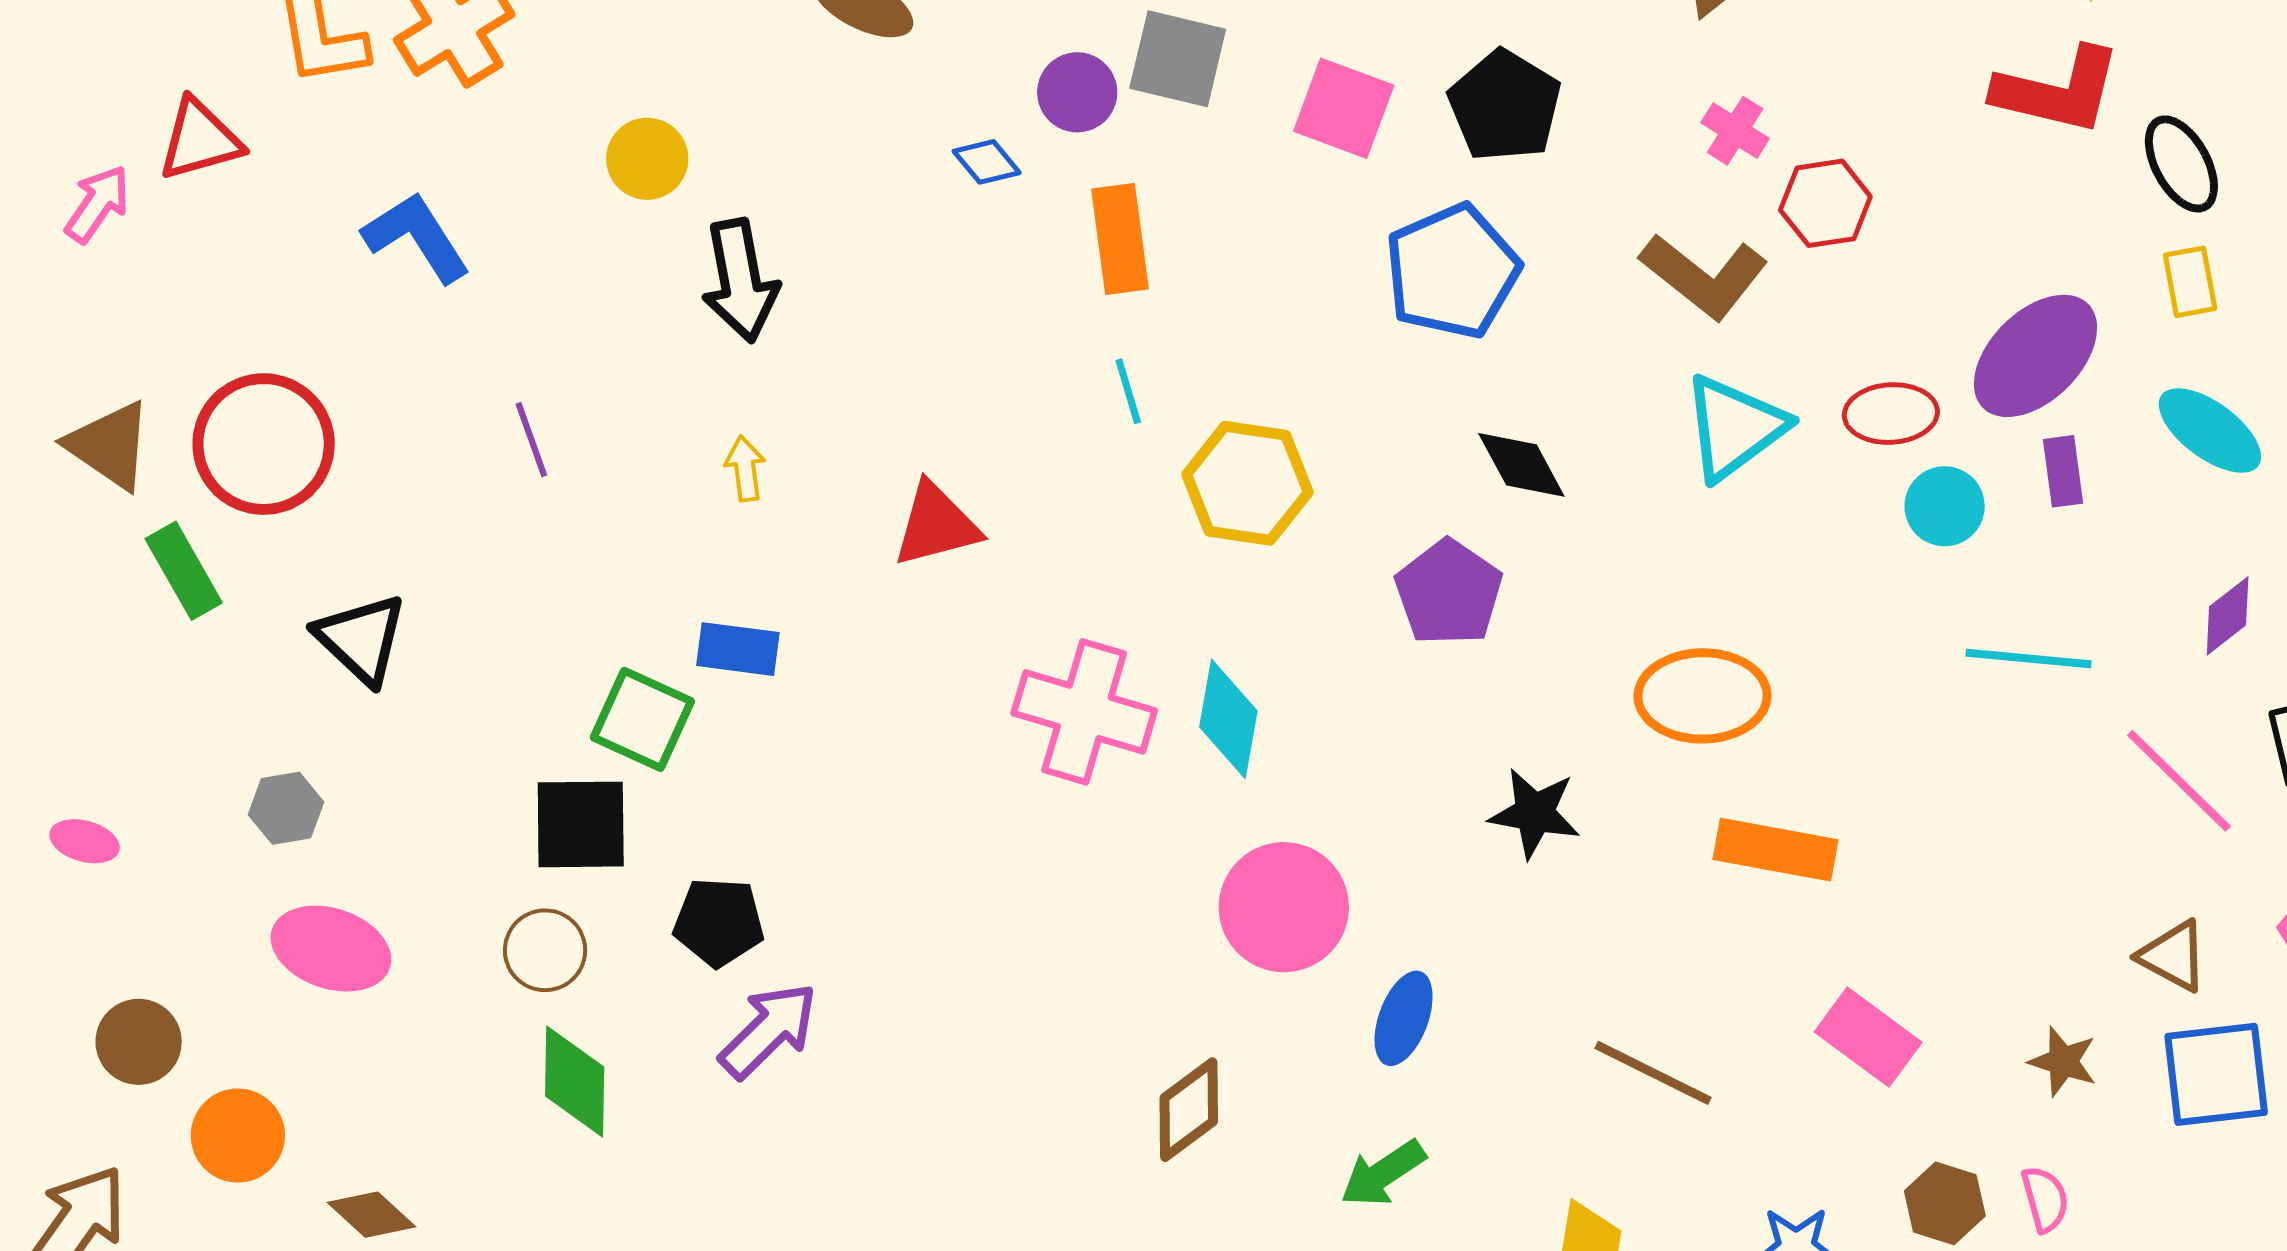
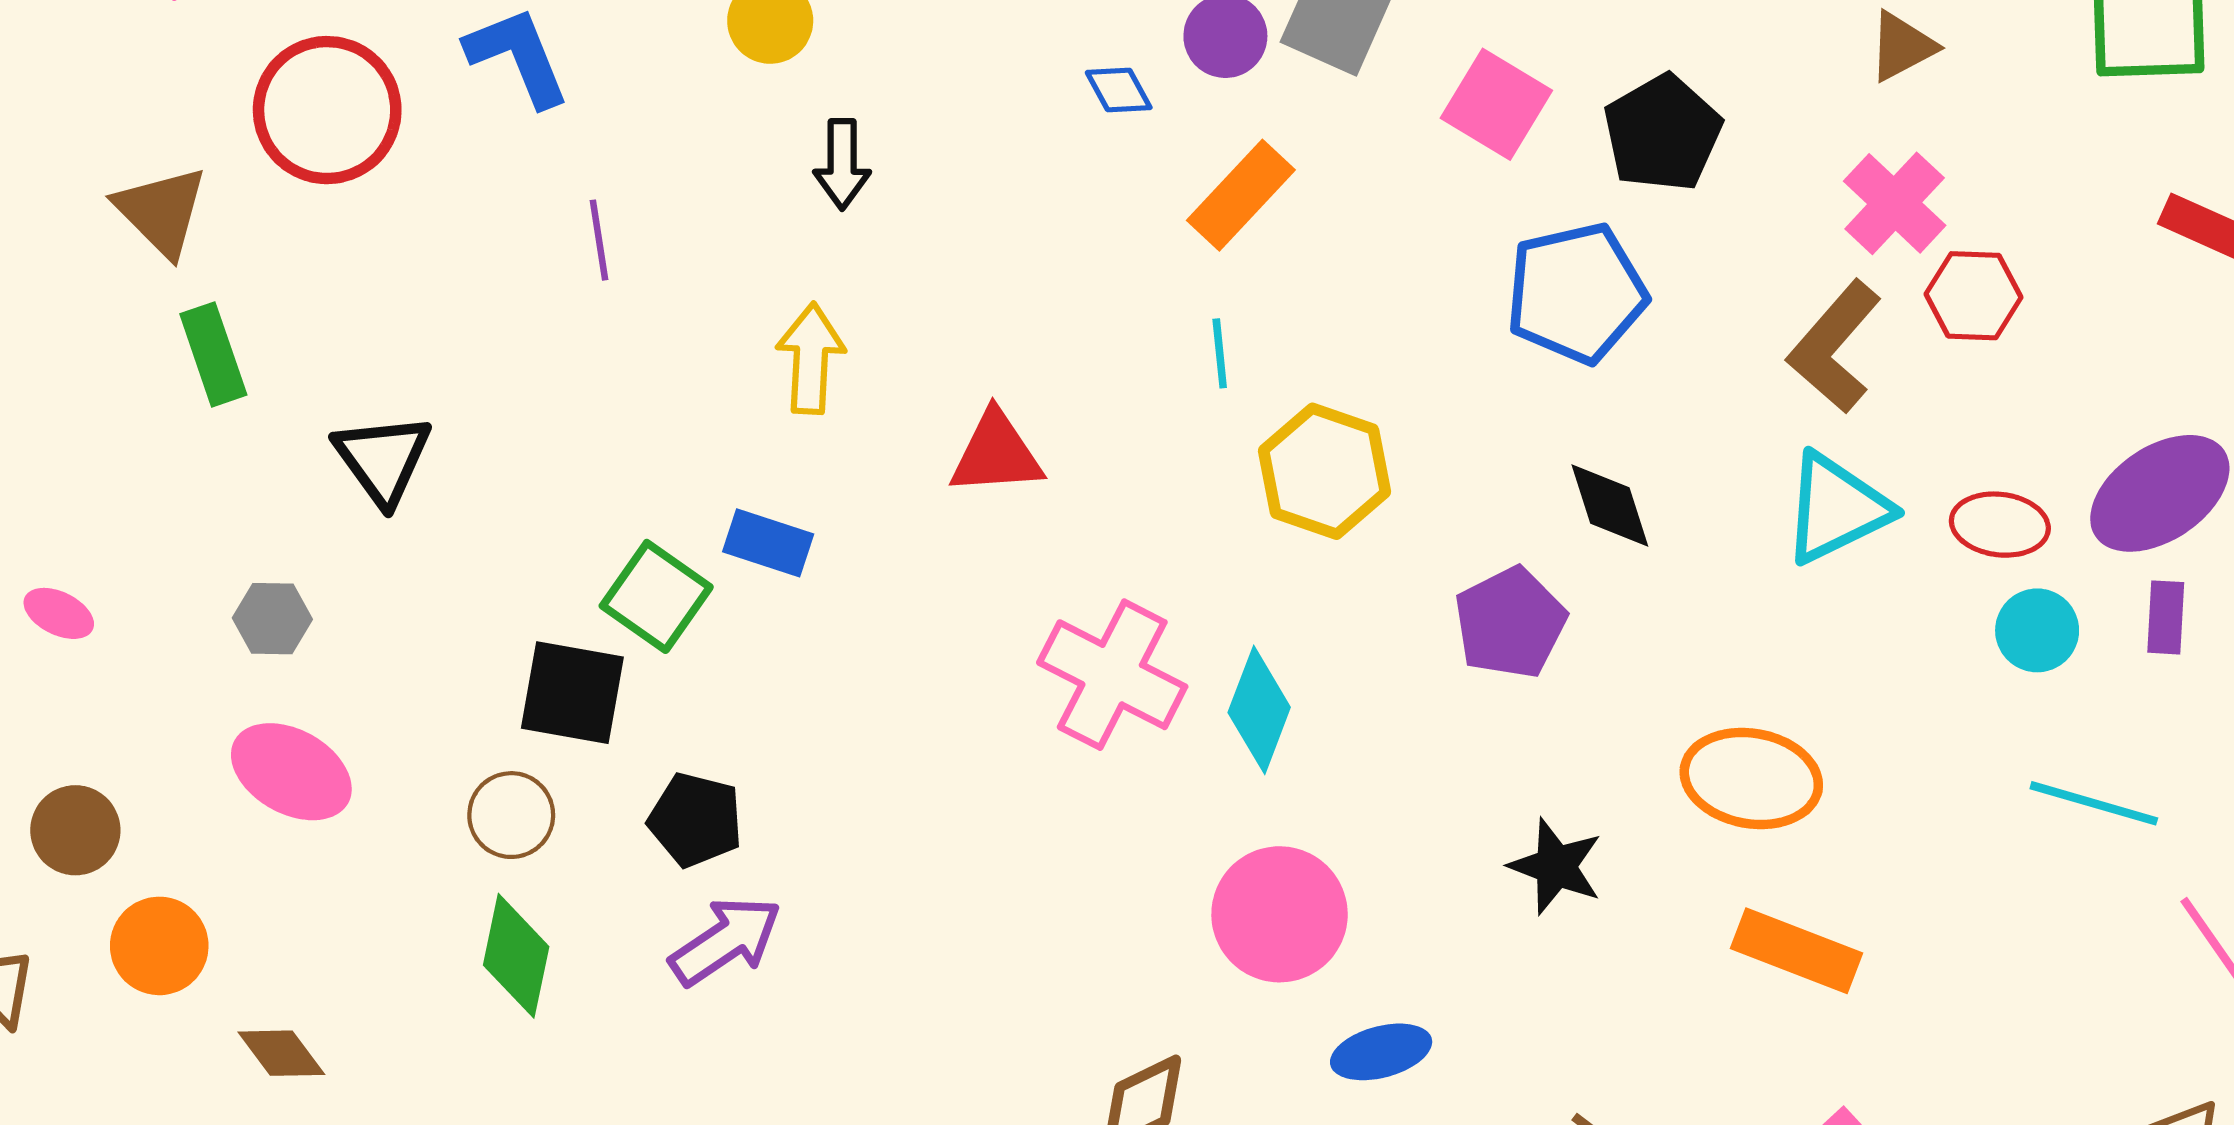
pink cross: (1735, 131) -> (1895, 203), size x1.5
orange rectangle: (1120, 239) -> (1241, 195), turned 40
brown L-shape: (1704, 276) -> (1834, 347), turned 82
black arrow: (740, 281) -> (842, 164), size x0.7
purple line: (531, 440) -> (599, 240), moved
red circle: (264, 444) -> (327, 110), moved
yellow arrow: (745, 469) -> (811, 358), size x1.6
blue ellipse: (1404, 1018) -> (1381, 1052), turned 44

